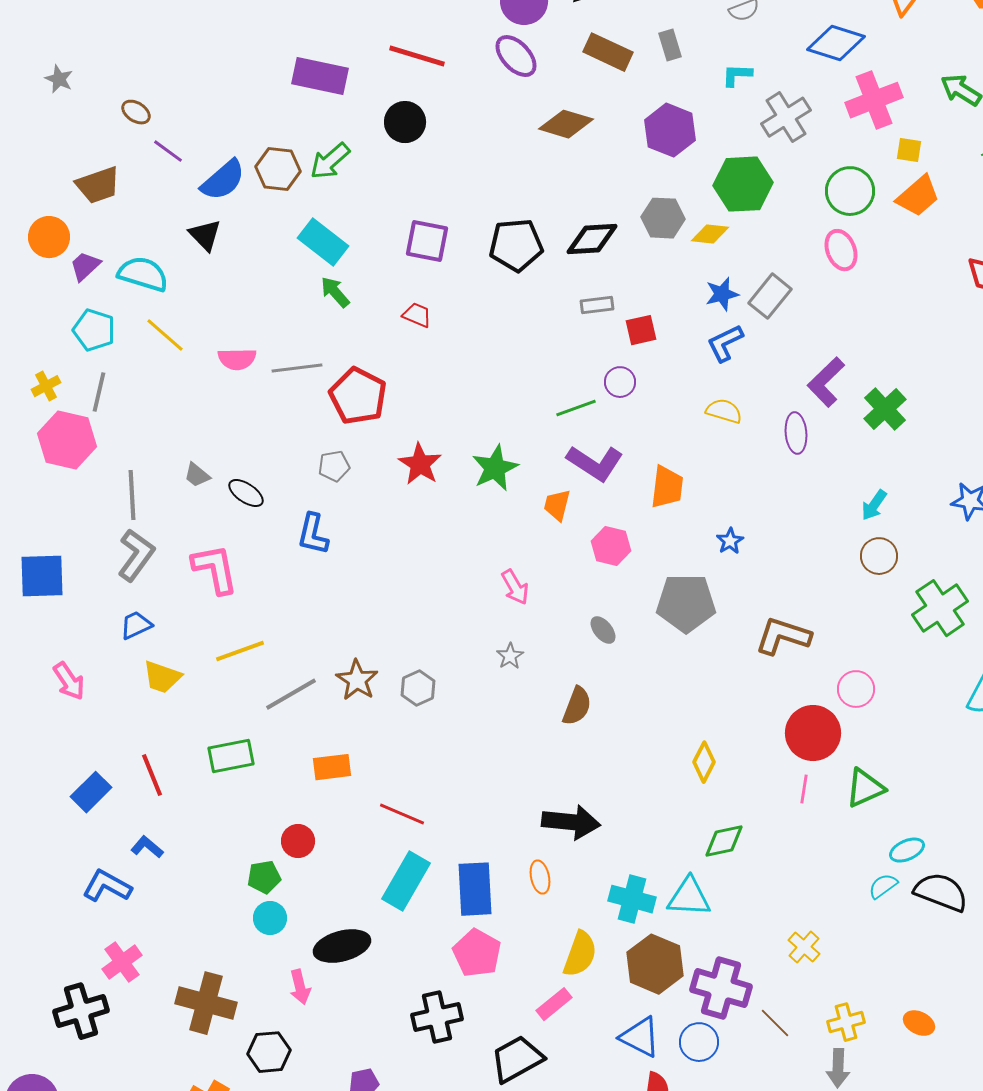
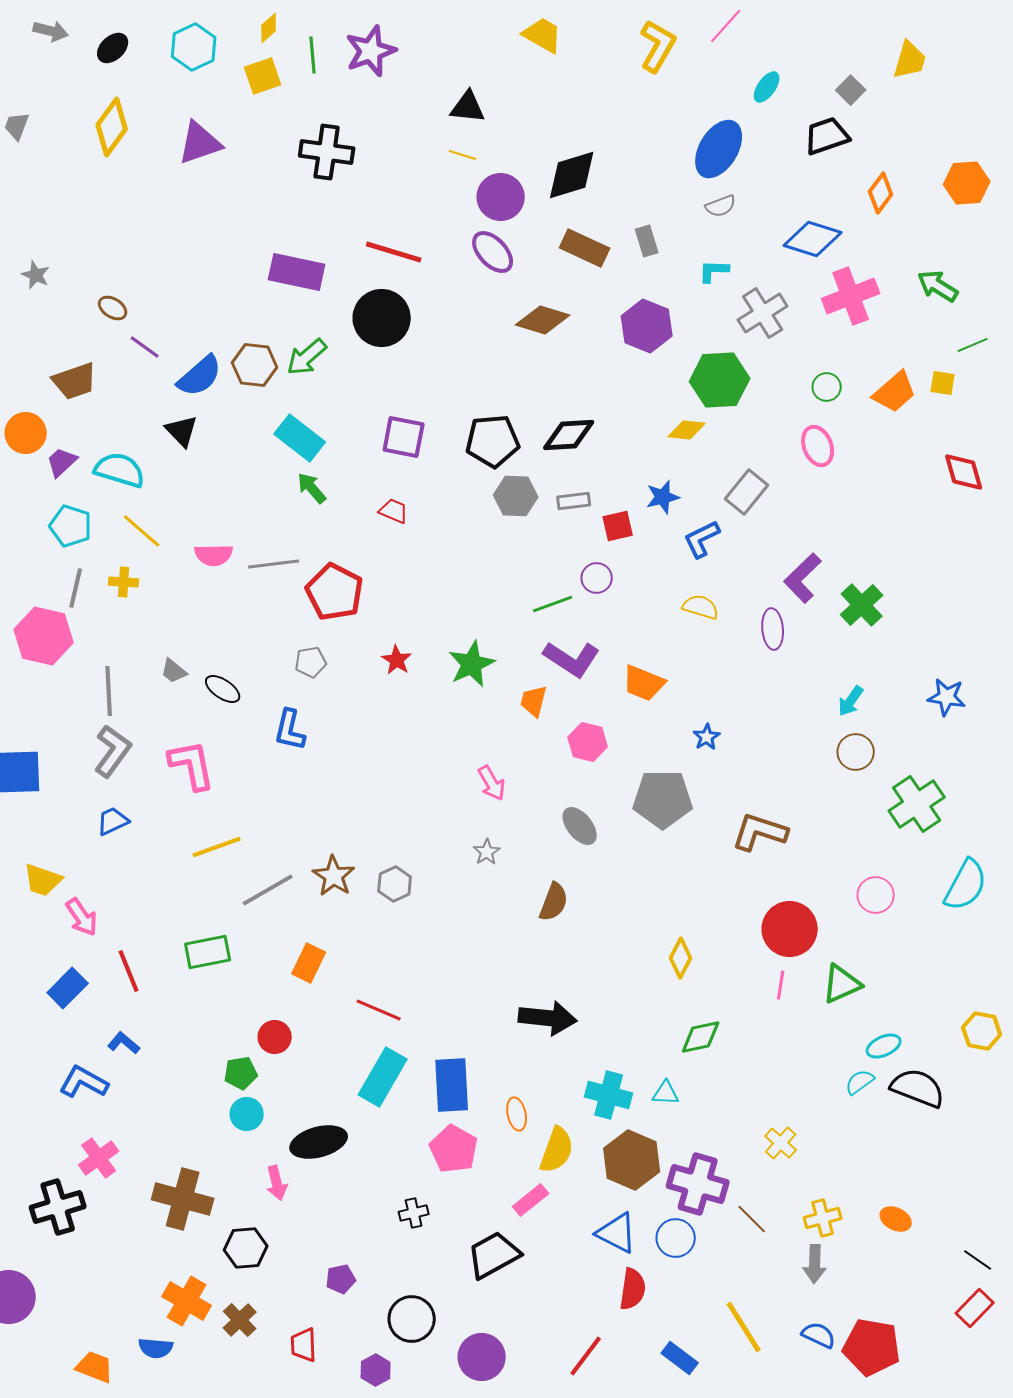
black circle: (405, 122) -> (382, 318), size x1.4
yellow square: (909, 150) -> (943, 383), moved
green circle: (850, 191) -> (827, 387), size x0.6
gray hexagon: (663, 218) -> (516, 496), moved
blue star: (722, 294) -> (663, 497), moved
yellow cross: (46, 386) -> (124, 582), moved, turned 32
red star: (420, 464) -> (397, 660), size x0.7
orange trapezoid: (667, 487) -> (644, 683), turned 105
gray ellipse: (603, 630) -> (580, 826), size x1.4
yellow trapezoid: (162, 677) -> (43, 880), moved
pink arrow: (69, 681) -> (82, 917), moved
pink circle: (856, 689) -> (876, 895), moved
orange rectangle: (332, 767) -> (309, 963), turned -57
orange ellipse: (540, 877) -> (517, 1114), moved
cyan triangle: (689, 897) -> (666, 1093), size x0.6
black cross: (437, 1017) -> (414, 1213), size x0.6

